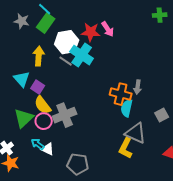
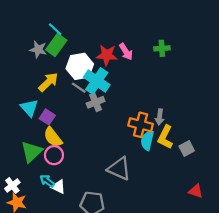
green cross: (160, 15) -> (162, 48), moved
gray star: (22, 21) -> (38, 49), moved
yellow arrow: (39, 56) -> (48, 82), turned 42
gray cross: (65, 115) -> (96, 102), moved, size x0.7
gray triangle: (136, 133) -> (119, 169), moved
yellow L-shape: (126, 148) -> (165, 137), moved

